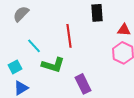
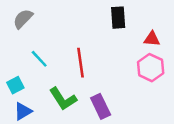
red line: (69, 36) -> (81, 63), moved
green L-shape: (53, 65) -> (63, 99), moved, turned 40

